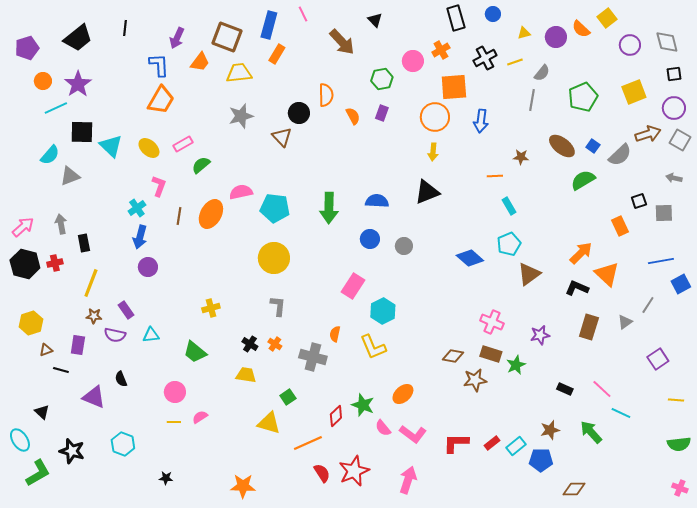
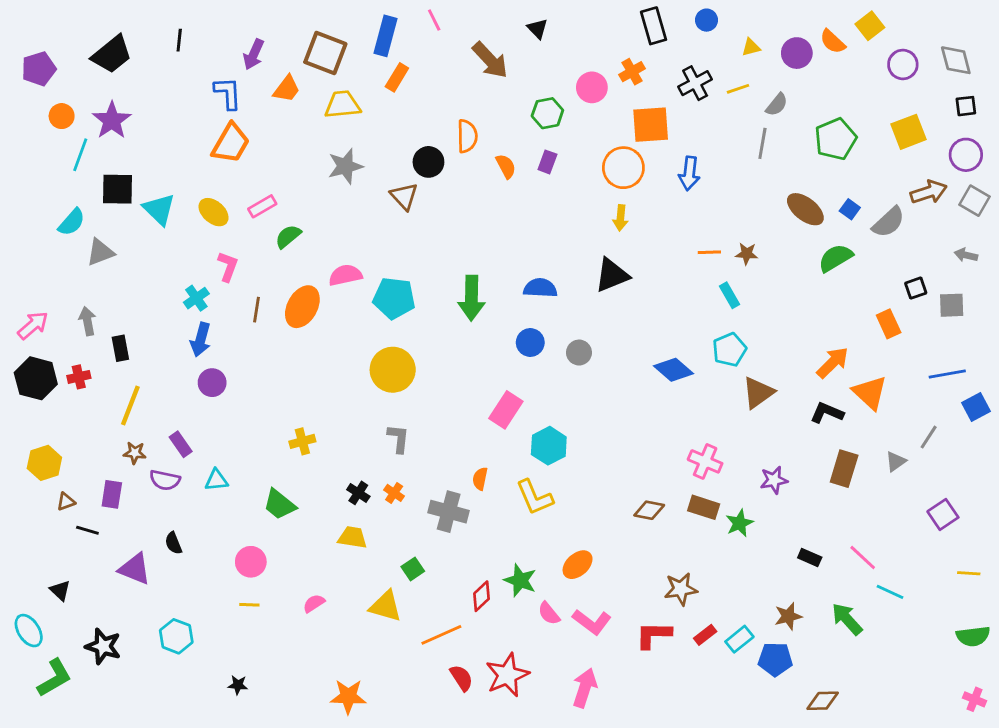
cyan line: (56, 108) -> (80, 155), turned -45
brown star: (521, 157) -> (747, 254), moved
brown star: (475, 380) -> (681, 589), moved
pink semicircle: (200, 417) -> (314, 603), moved

